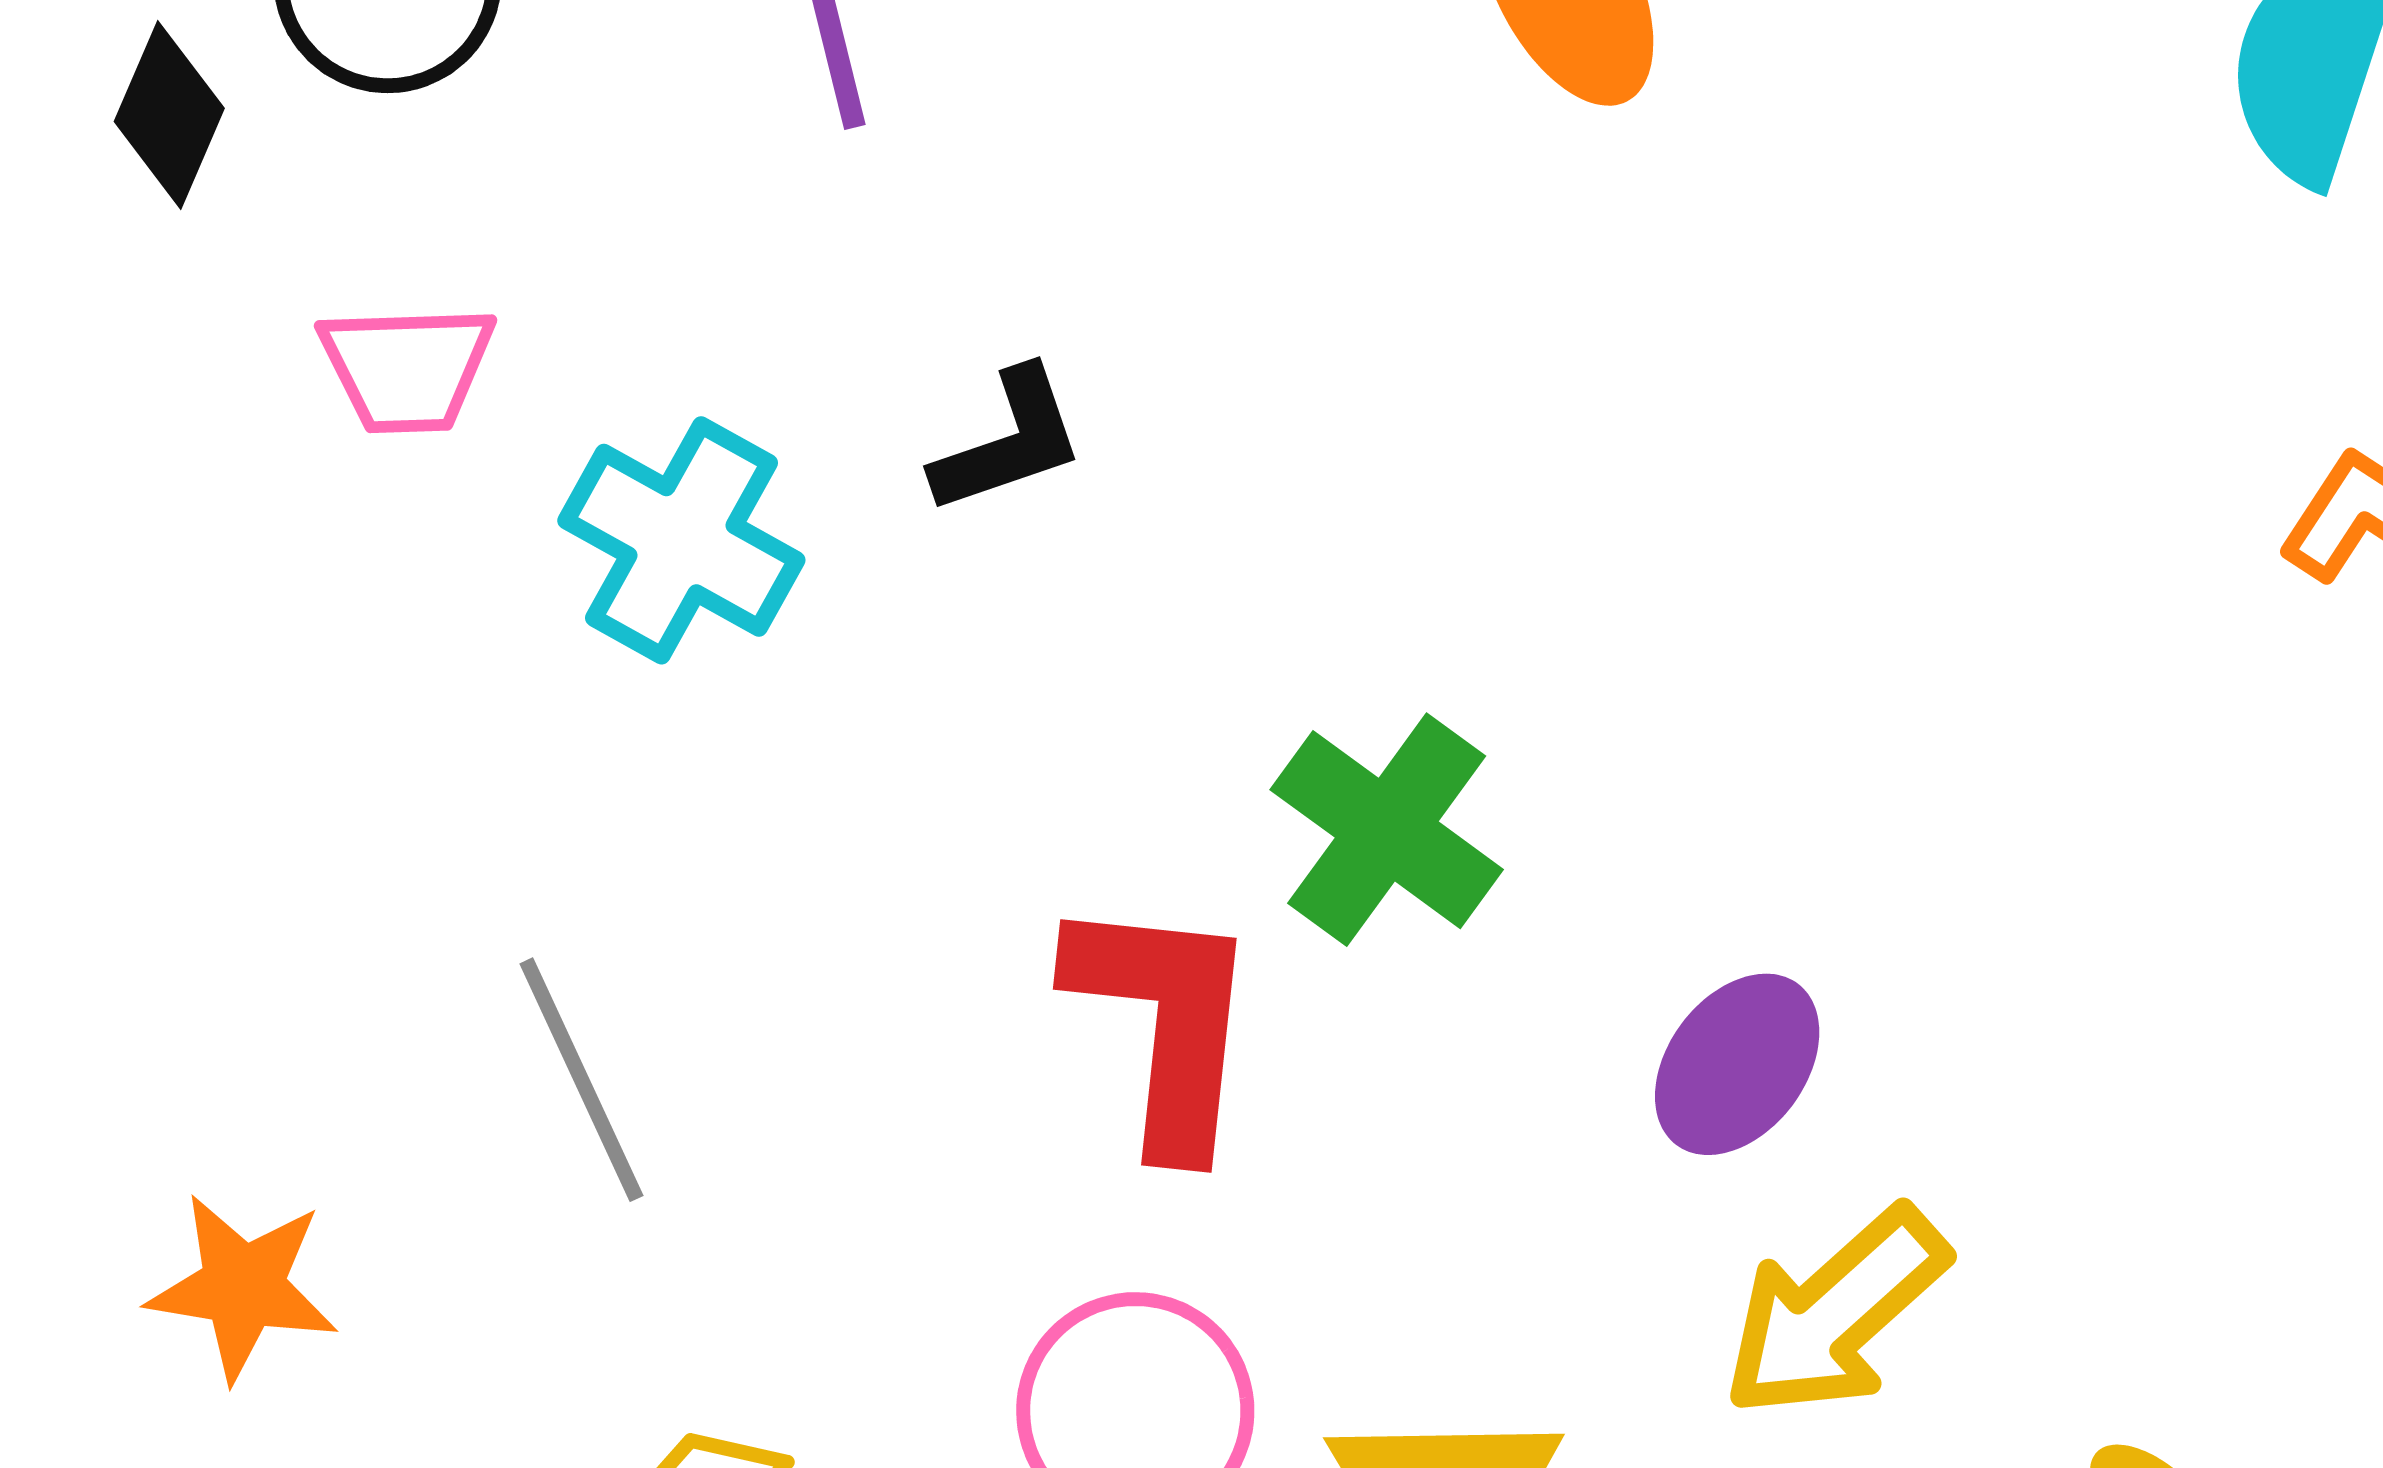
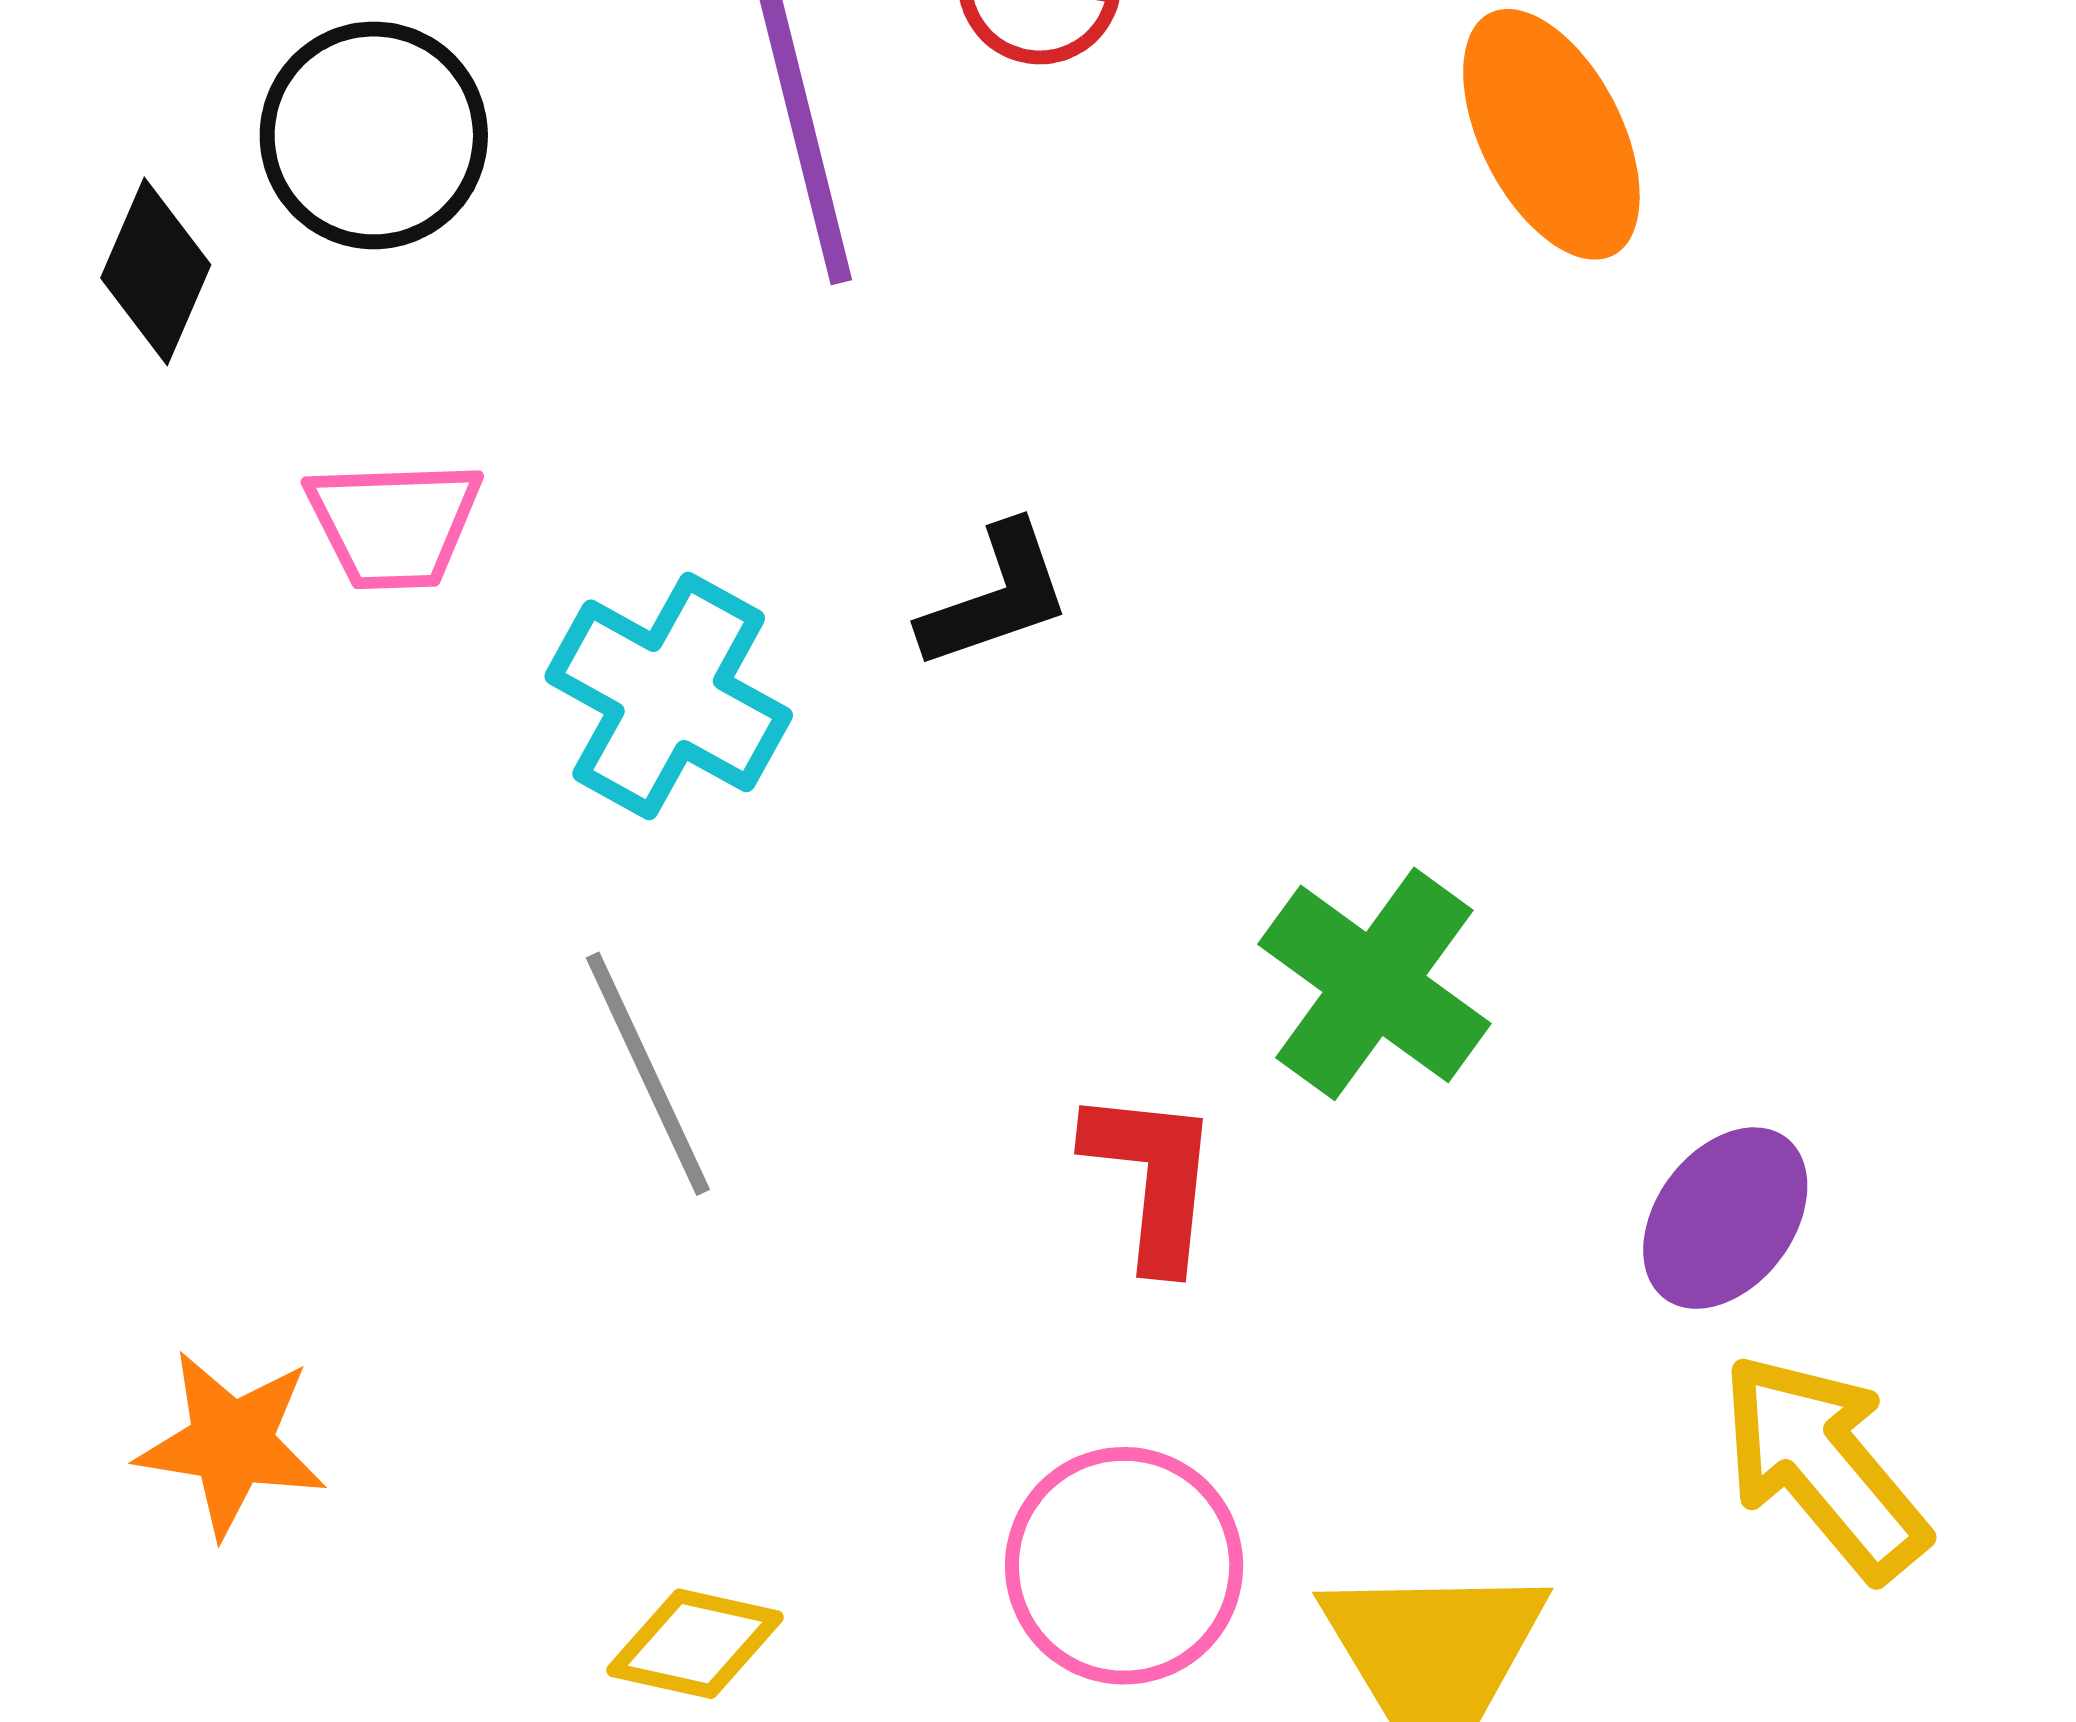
red L-shape: (1164, 1023) -> (1152, 1178), size x0.7
gray line: (581, 1080) -> (648, 1074), moved
yellow arrow: (1835, 1313) -> (1824, 1466), turned 92

